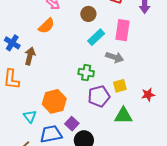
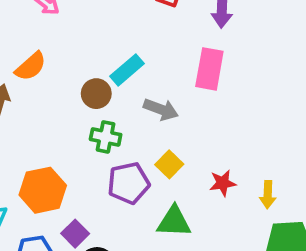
brown circle: (88, 14) -> (96, 94), moved
orange semicircle: (46, 26) -> (31, 66), moved
pink rectangle: (122, 30) -> (209, 69), moved
yellow square: (120, 86) -> (169, 164), turned -32

